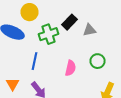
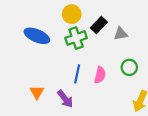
yellow circle: (30, 12) -> (72, 14), moved
blue line: (34, 61) -> (77, 74), moved

